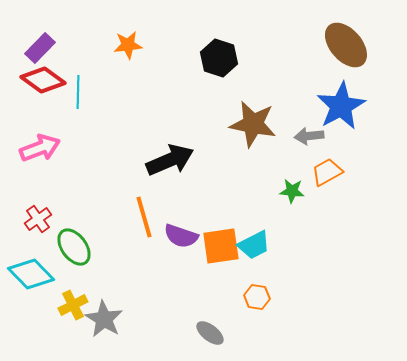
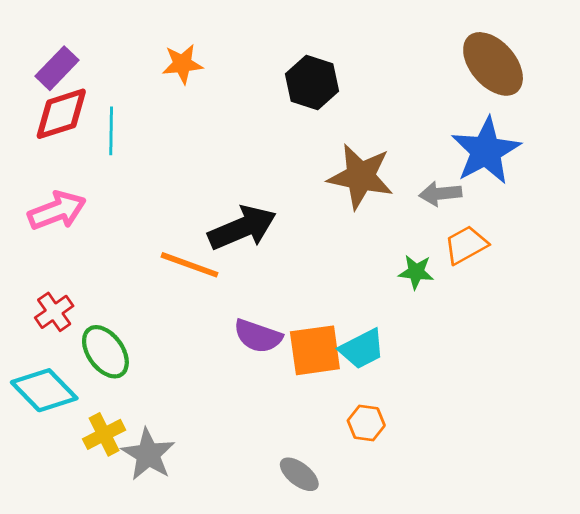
red diamond: (43, 80) -> (61, 114), turned -54
orange line: (144, 217) -> (190, 265), moved, turned -54

